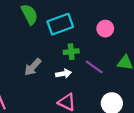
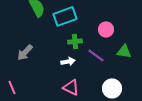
pink circle: (105, 29) -> (106, 29), moved
gray arrow: (33, 67) -> (25, 52), moved

